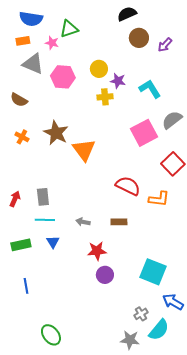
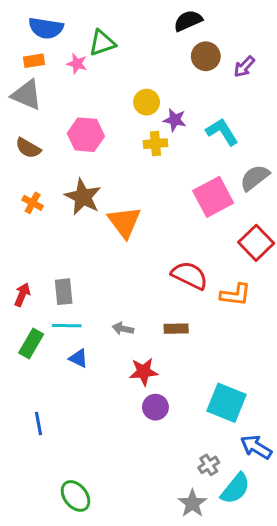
gray triangle: (33, 64) -> (27, 95), moved
pink hexagon: (63, 77) -> (86, 135), moved
blue triangle: (53, 242) -> (78, 358), turned -32
green rectangle: (21, 245) -> (31, 343), moved, turned -48
gray star: (130, 340) -> (192, 503), turned 30

